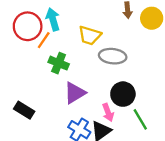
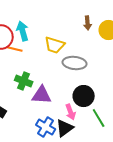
orange line: (44, 40) -> (15, 49), turned 70
green cross: (59, 63) -> (24, 81), moved
purple triangle: (75, 93) -> (42, 95), turned 35

